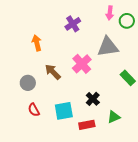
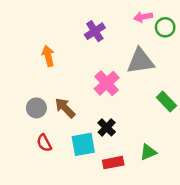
pink arrow: (110, 13) -> (143, 17), turned 72
brown arrow: (53, 72) -> (65, 108), moved
black cross: (93, 99) -> (107, 127), moved

